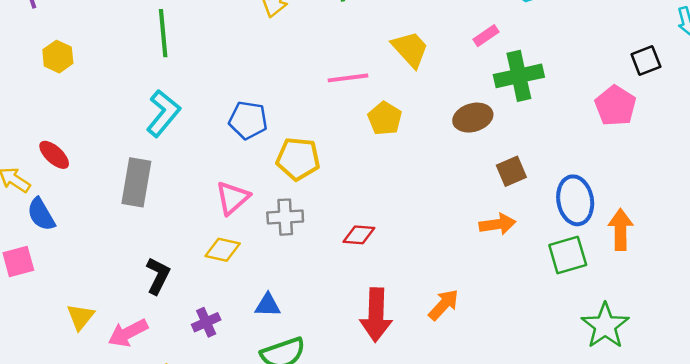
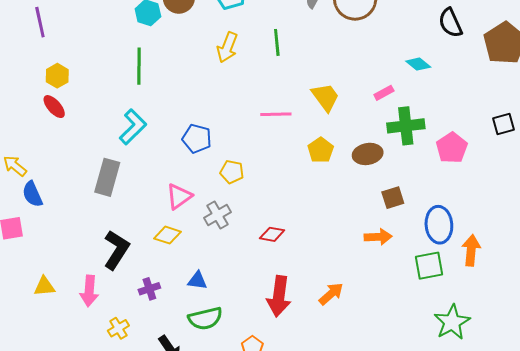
pink pentagon: (615, 106) -> (452, 148), moved
yellow pentagon: (385, 118) -> (321, 150), moved
red ellipse: (54, 155) -> (54, 107), moved
yellow pentagon: (298, 159) -> (232, 172), size x0.7
gray cross: (285, 217) -> (217, 215), turned -32
black L-shape: (158, 276) -> (116, 250), size x1.4
yellow triangle: (80, 317) -> (44, 286), moved, turned 40
pink arrow: (128, 333) -> (89, 291), turned -64

